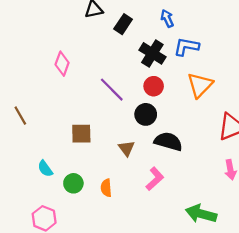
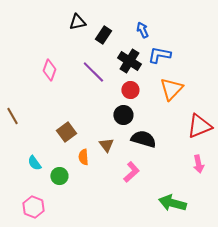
purple line: (112, 90) -> (93, 72), moved
brown square: (81, 134) -> (66, 132), turned -36
orange semicircle: (106, 188) -> (83, 157), moved

